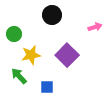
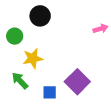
black circle: (52, 15) -> (40, 16), moved
purple square: (67, 55) -> (77, 82), moved

